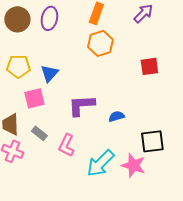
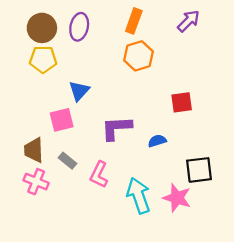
yellow pentagon: (18, 66) -> (43, 59), moved
red square: (149, 66) -> (182, 102), moved
cyan arrow: (100, 163) -> (139, 196), turned 116

